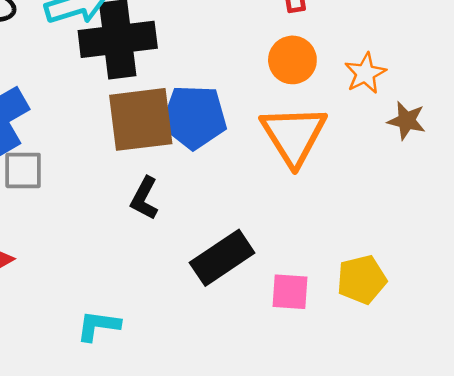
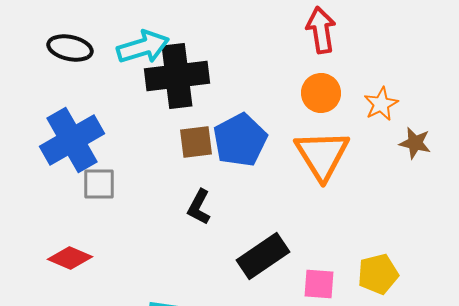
blue pentagon: (194, 117) -> (240, 140), turned -30
brown square: (141, 119) -> (196, 142), size x0.6

